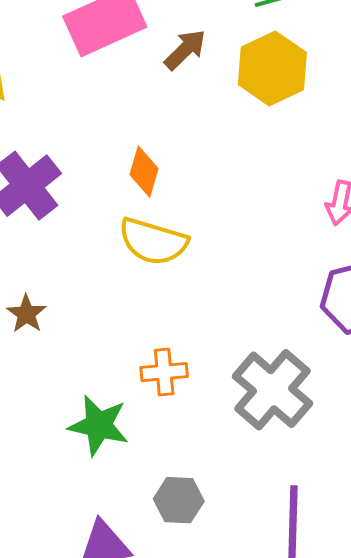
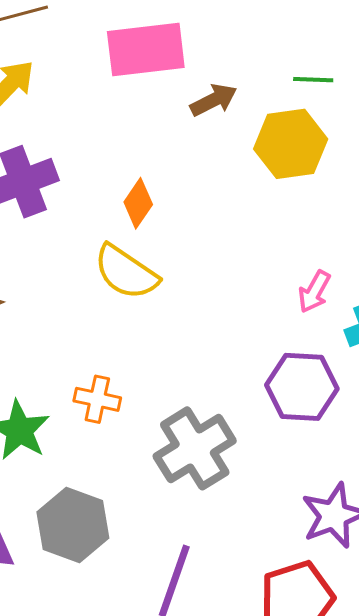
gray hexagon: (179, 500) -> (73, 525), size x1.5

